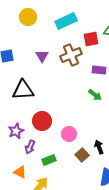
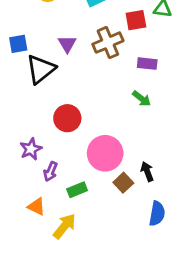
black triangle: (23, 90) -> (41, 69), moved, turned -35
red circle: (42, 121) -> (67, 118), moved
pink circle: (69, 134) -> (105, 153), size x1.6

